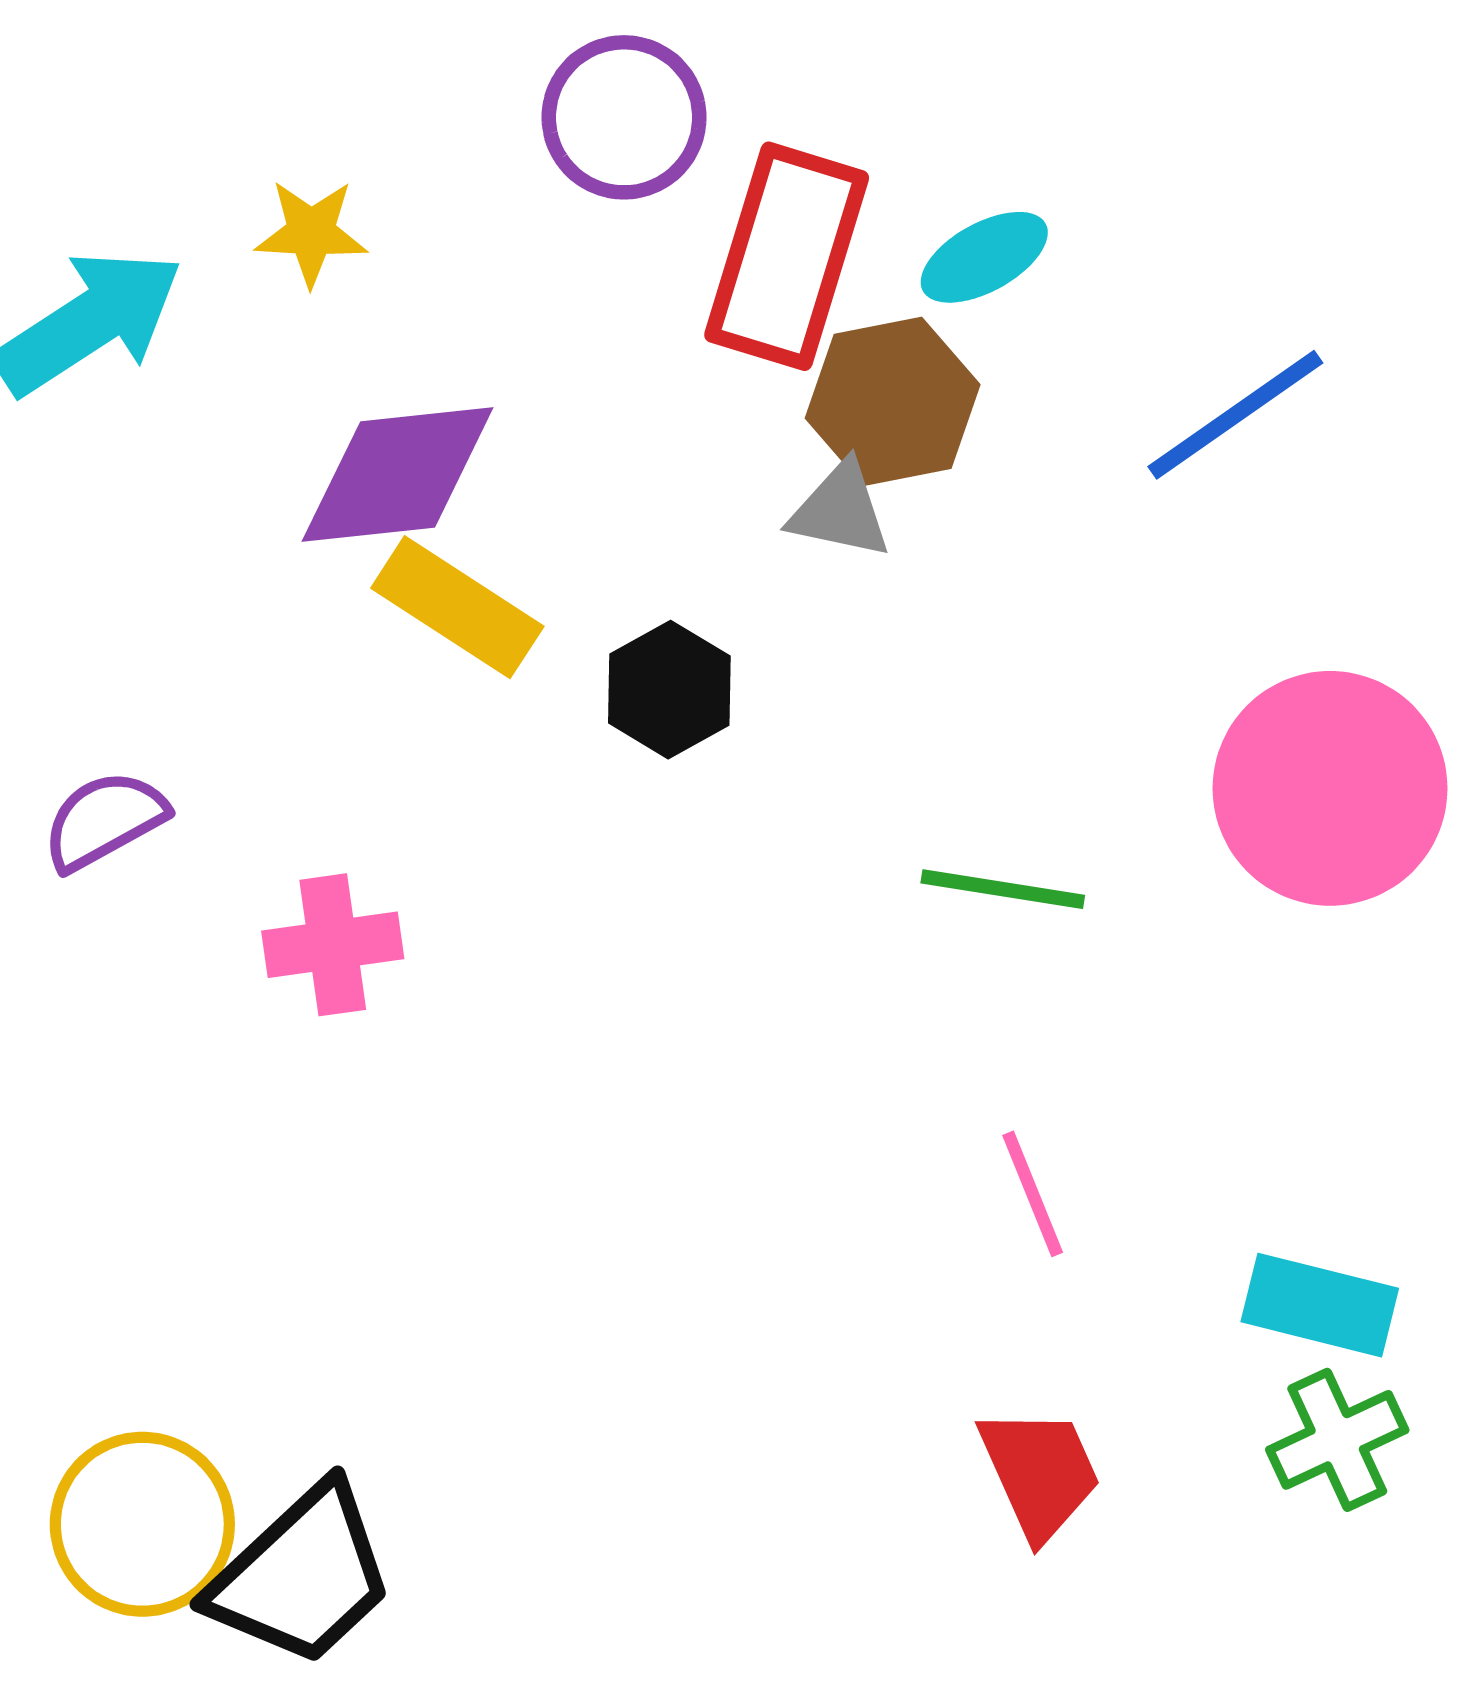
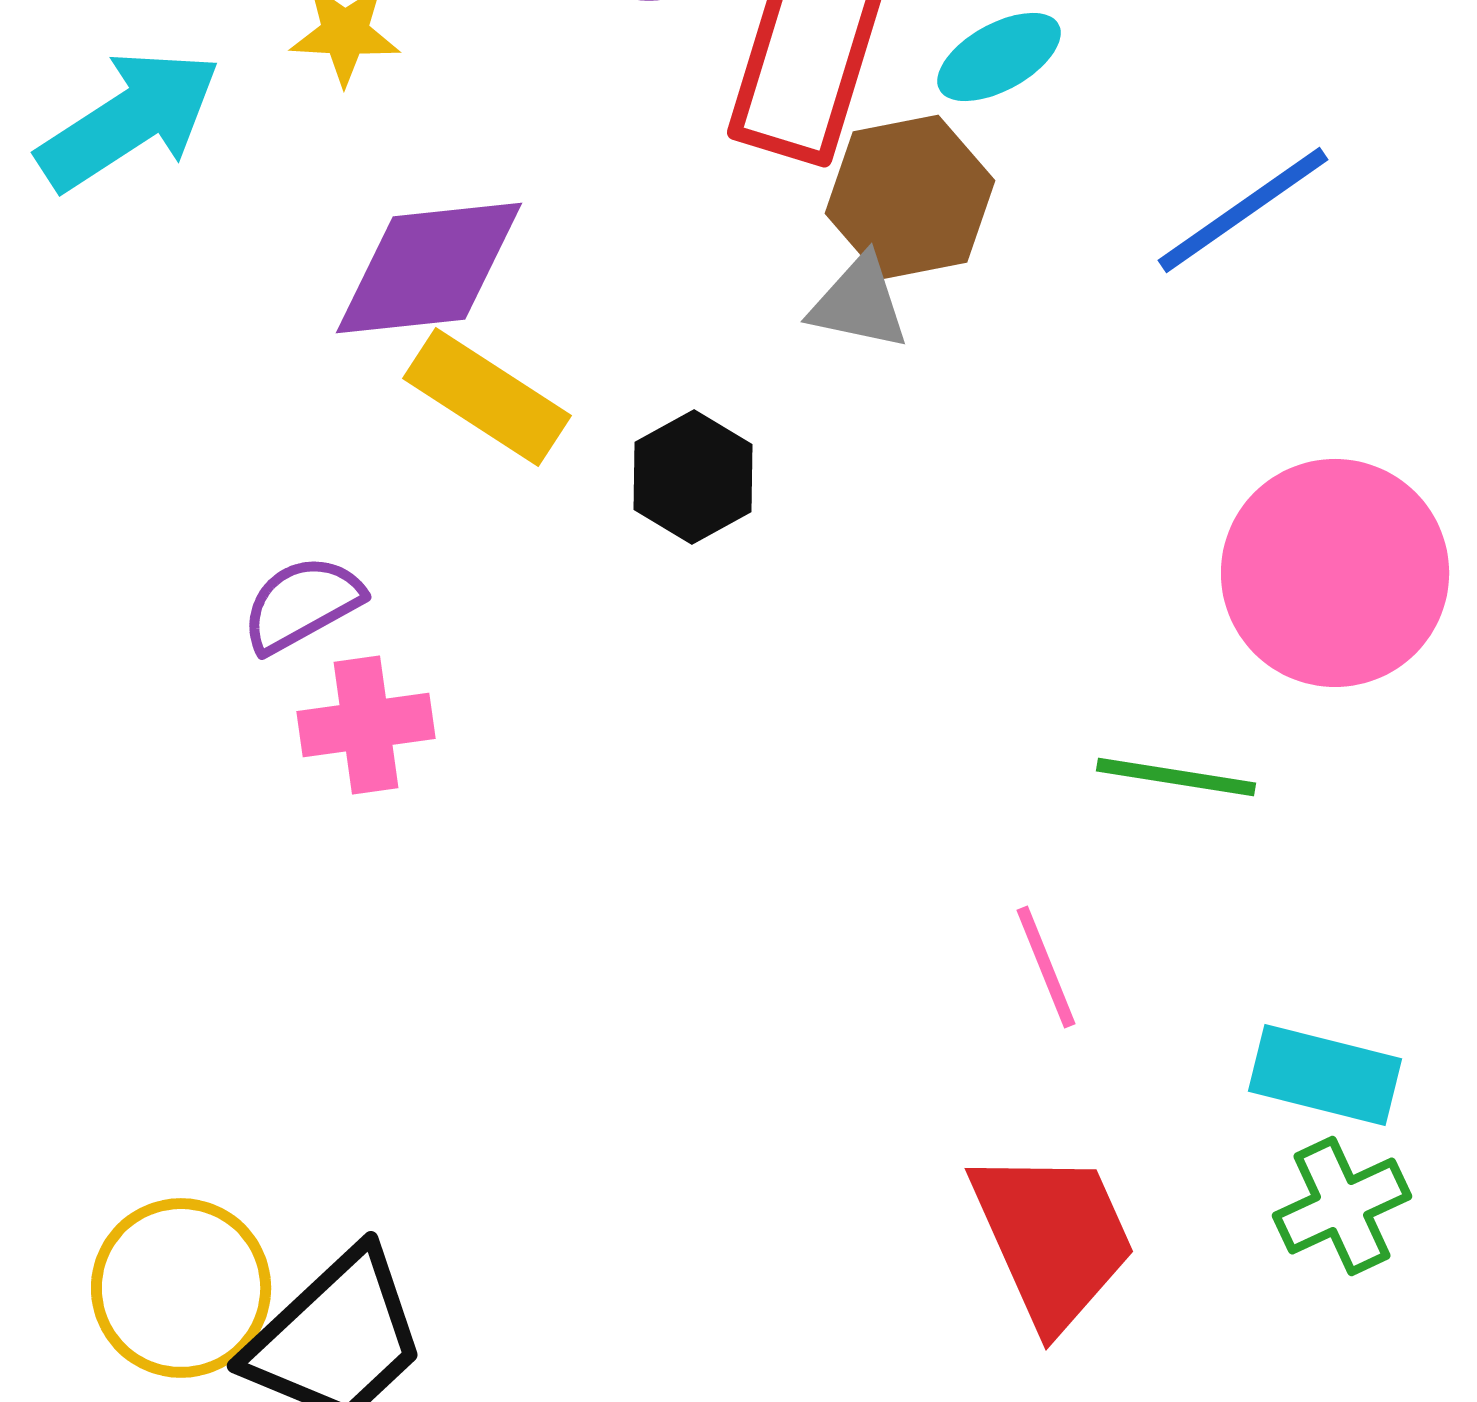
purple semicircle: (104, 820) -> (302, 604), moved
green line: (1003, 889) -> (1176, 777), moved
red trapezoid: (1040, 1473) -> (1053, 1238), size x1.4

